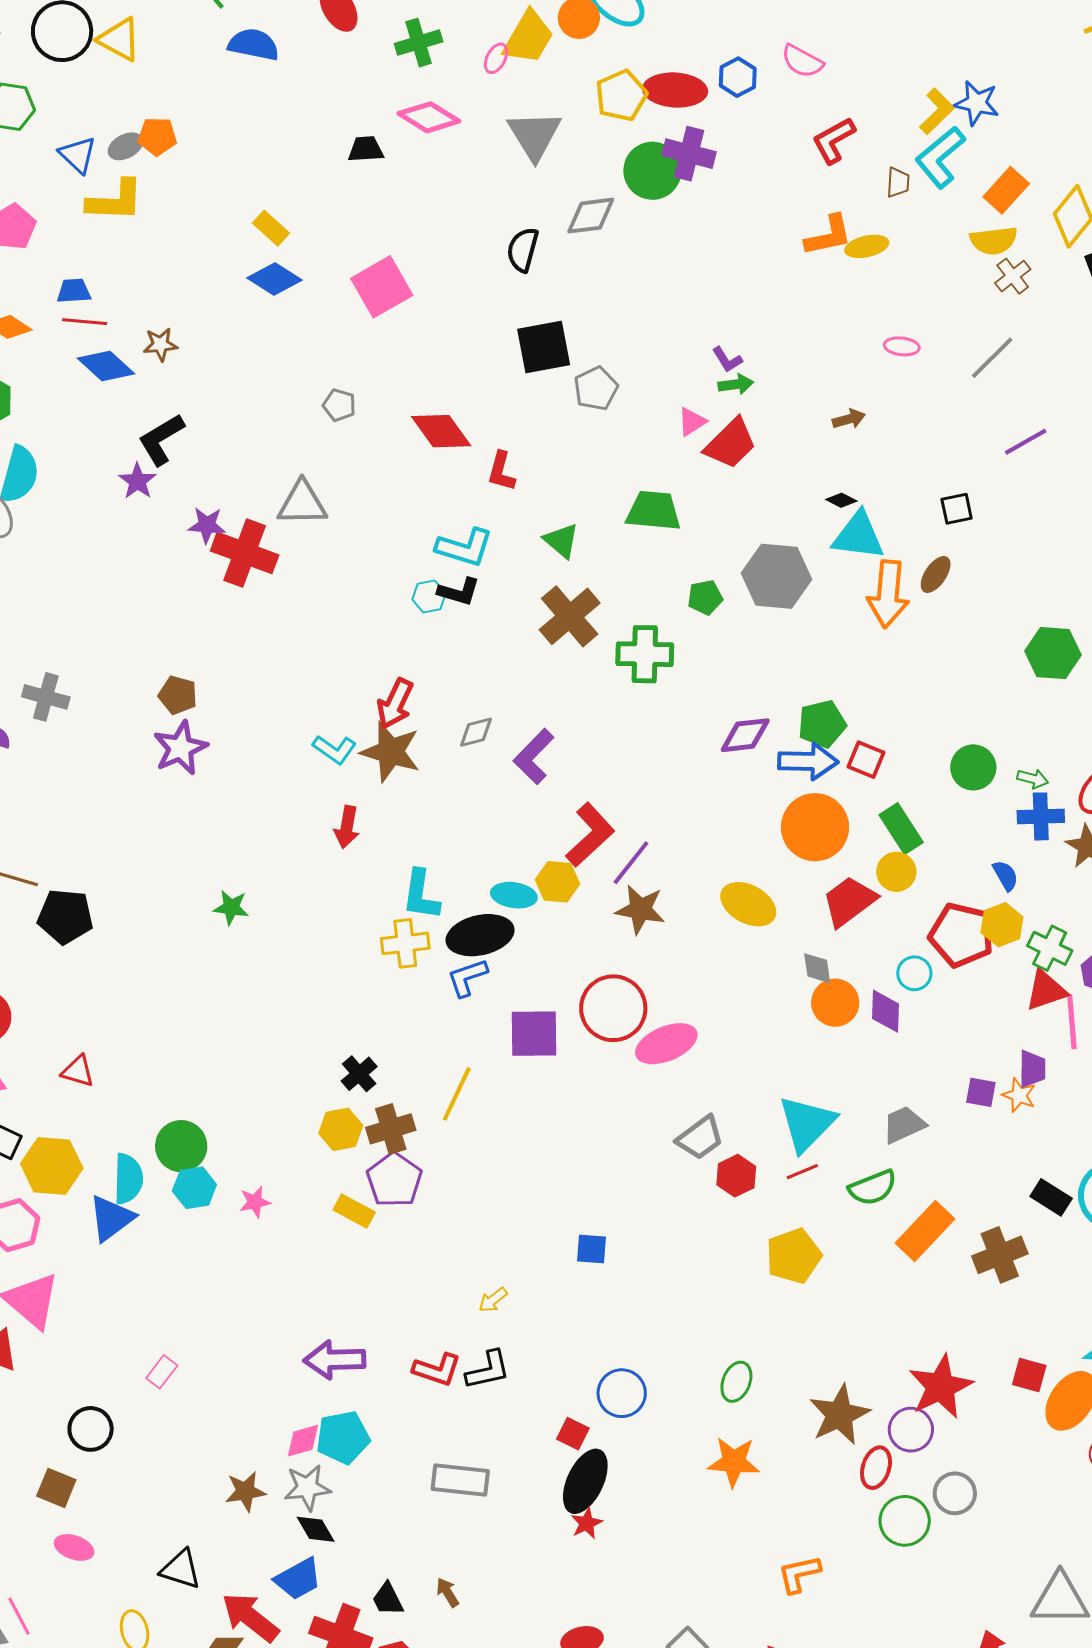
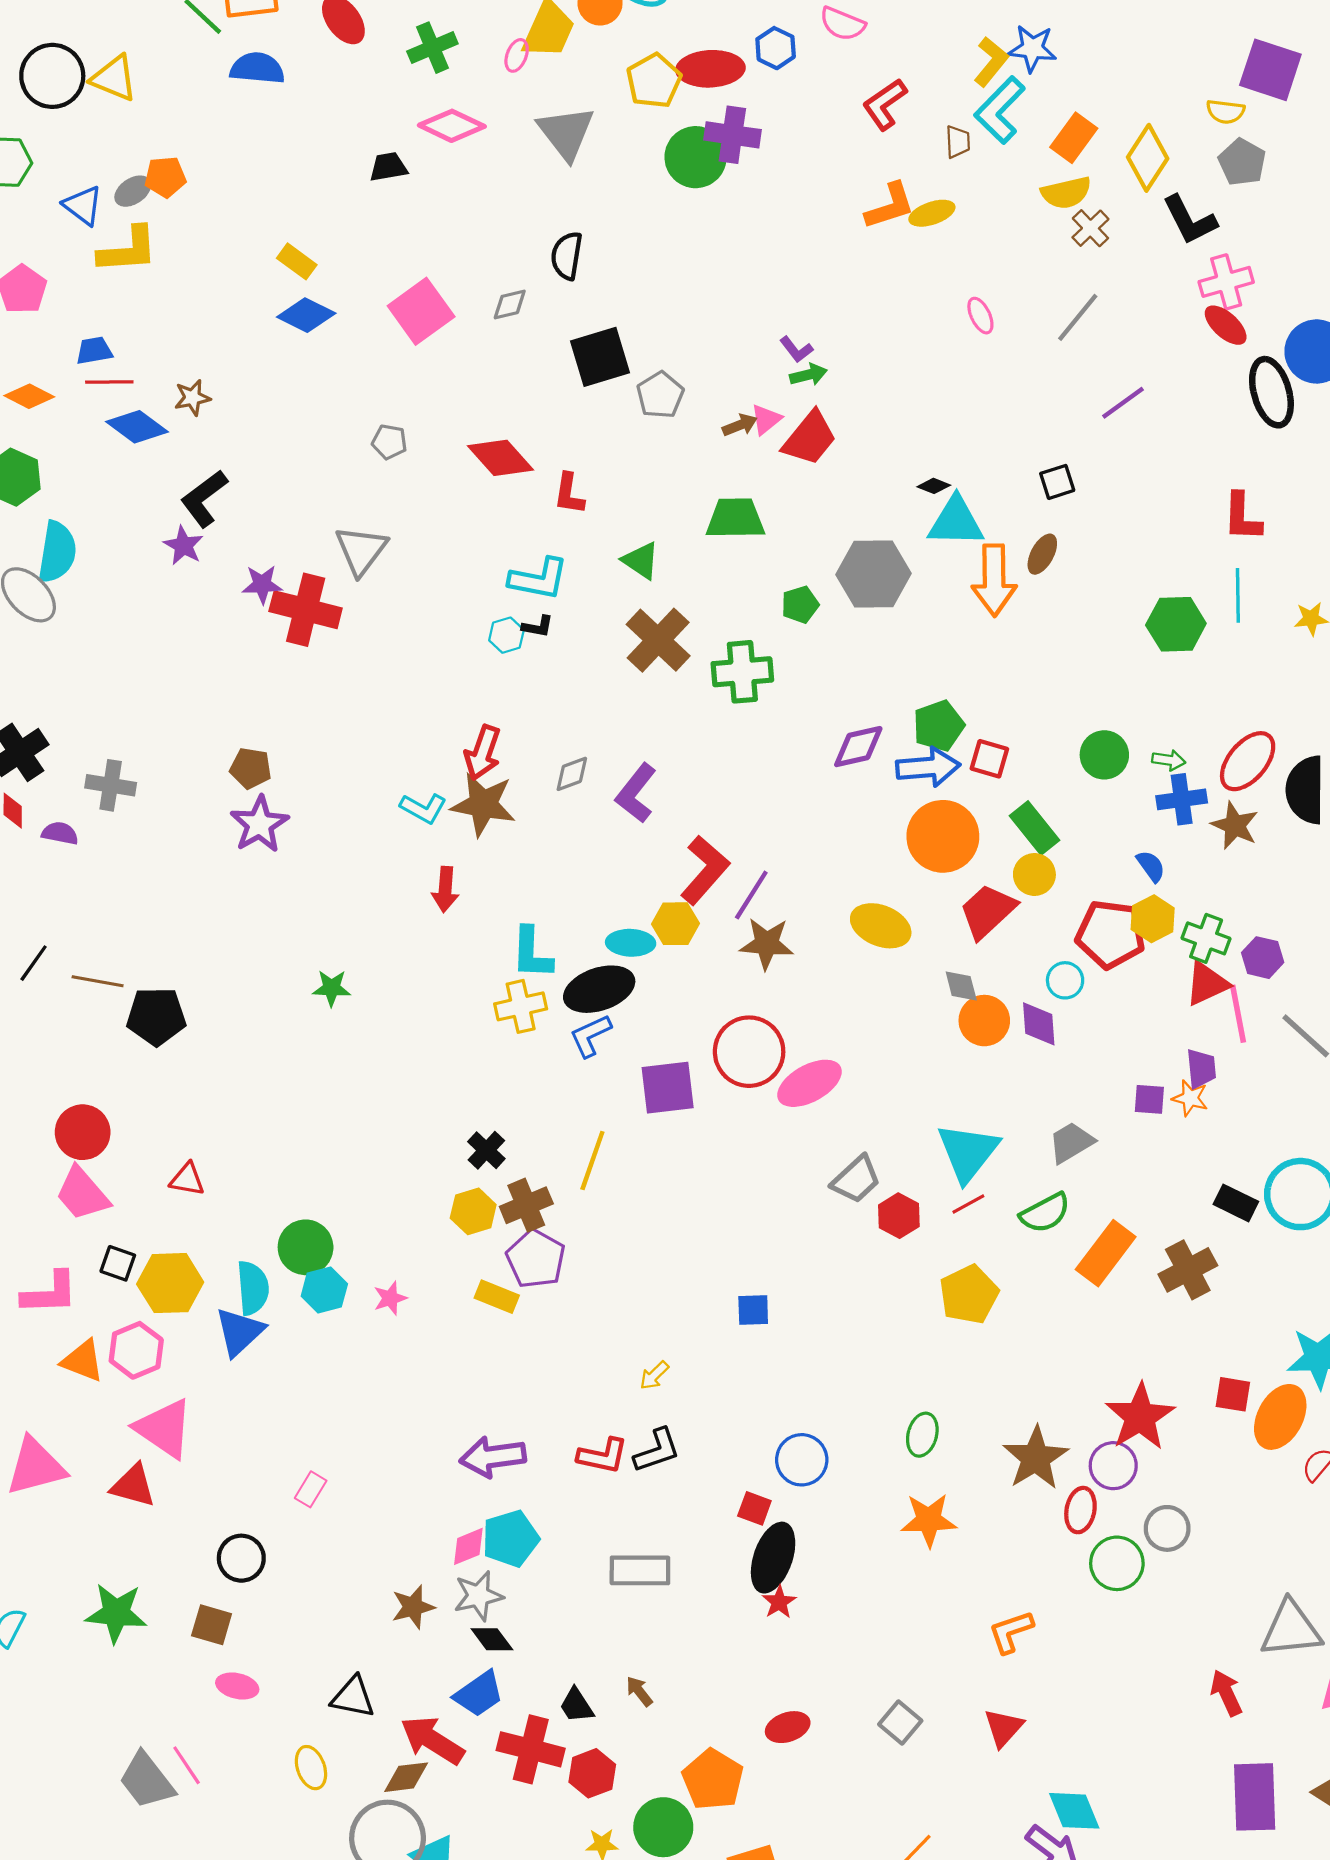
gray diamond: (591, 216) -> (510, 305), moved, size x0.7
pink ellipse: (902, 346) -> (980, 316), turned 64
brown arrow: (849, 419) -> (740, 425), moved
gray triangle: (302, 503) -> (361, 550), turned -46
black L-shape: (459, 592) -> (538, 626), size x0.7

